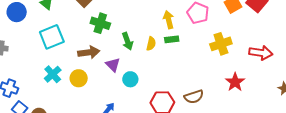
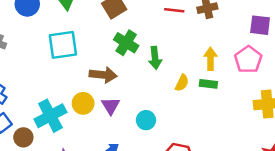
green arrow: (127, 41) -> (155, 58), moved
purple triangle: (113, 65) -> (111, 106), moved
cyan cross: (53, 74) -> (50, 116), moved, size x1.4

